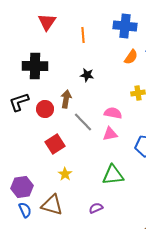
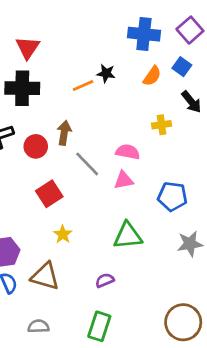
red triangle: (47, 22) -> (28, 48), moved
orange line: (83, 35) -> (83, 86), moved, turned 70
black star: (87, 75) -> (106, 73), moved

